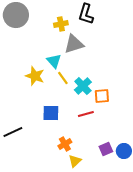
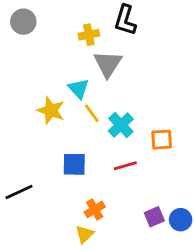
gray circle: (16, 15) -> (23, 22), size x0.7
gray triangle: (74, 44) -> (108, 64), turned -40
orange square: (102, 96) -> (162, 140), moved
yellow triangle: (75, 161) -> (84, 234), moved

